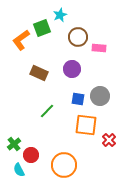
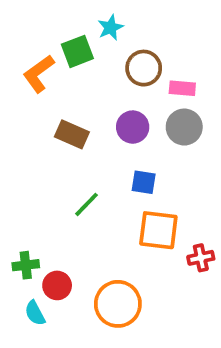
gray circle: (100, 96) -> (184, 127), moved
red cross: (109, 140) -> (201, 258), turned 32
green cross: (14, 144) -> (26, 265), turned 32

